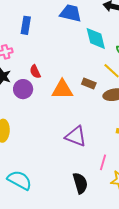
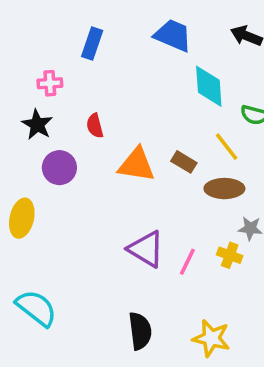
purple circle: (23, 89) -> (59, 168), moved
pink line: (103, 162) -> (187, 262), moved

